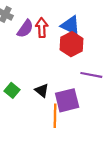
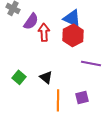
red arrow: (42, 28) -> (44, 32), moved
purple square: (67, 100) -> (82, 97), moved, size x0.6

